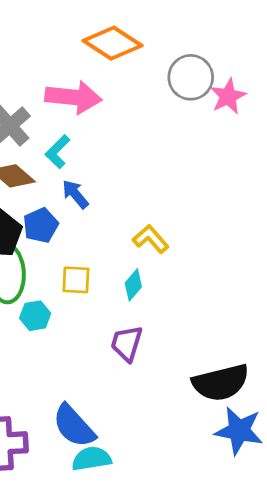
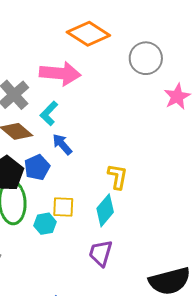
pink star: (228, 96) -> (177, 97), moved
yellow L-shape: (151, 239) -> (118, 177), turned 52
cyan diamond: (133, 285) -> (105, 210), size x1.4
cyan hexagon: (35, 316) -> (45, 224), moved

